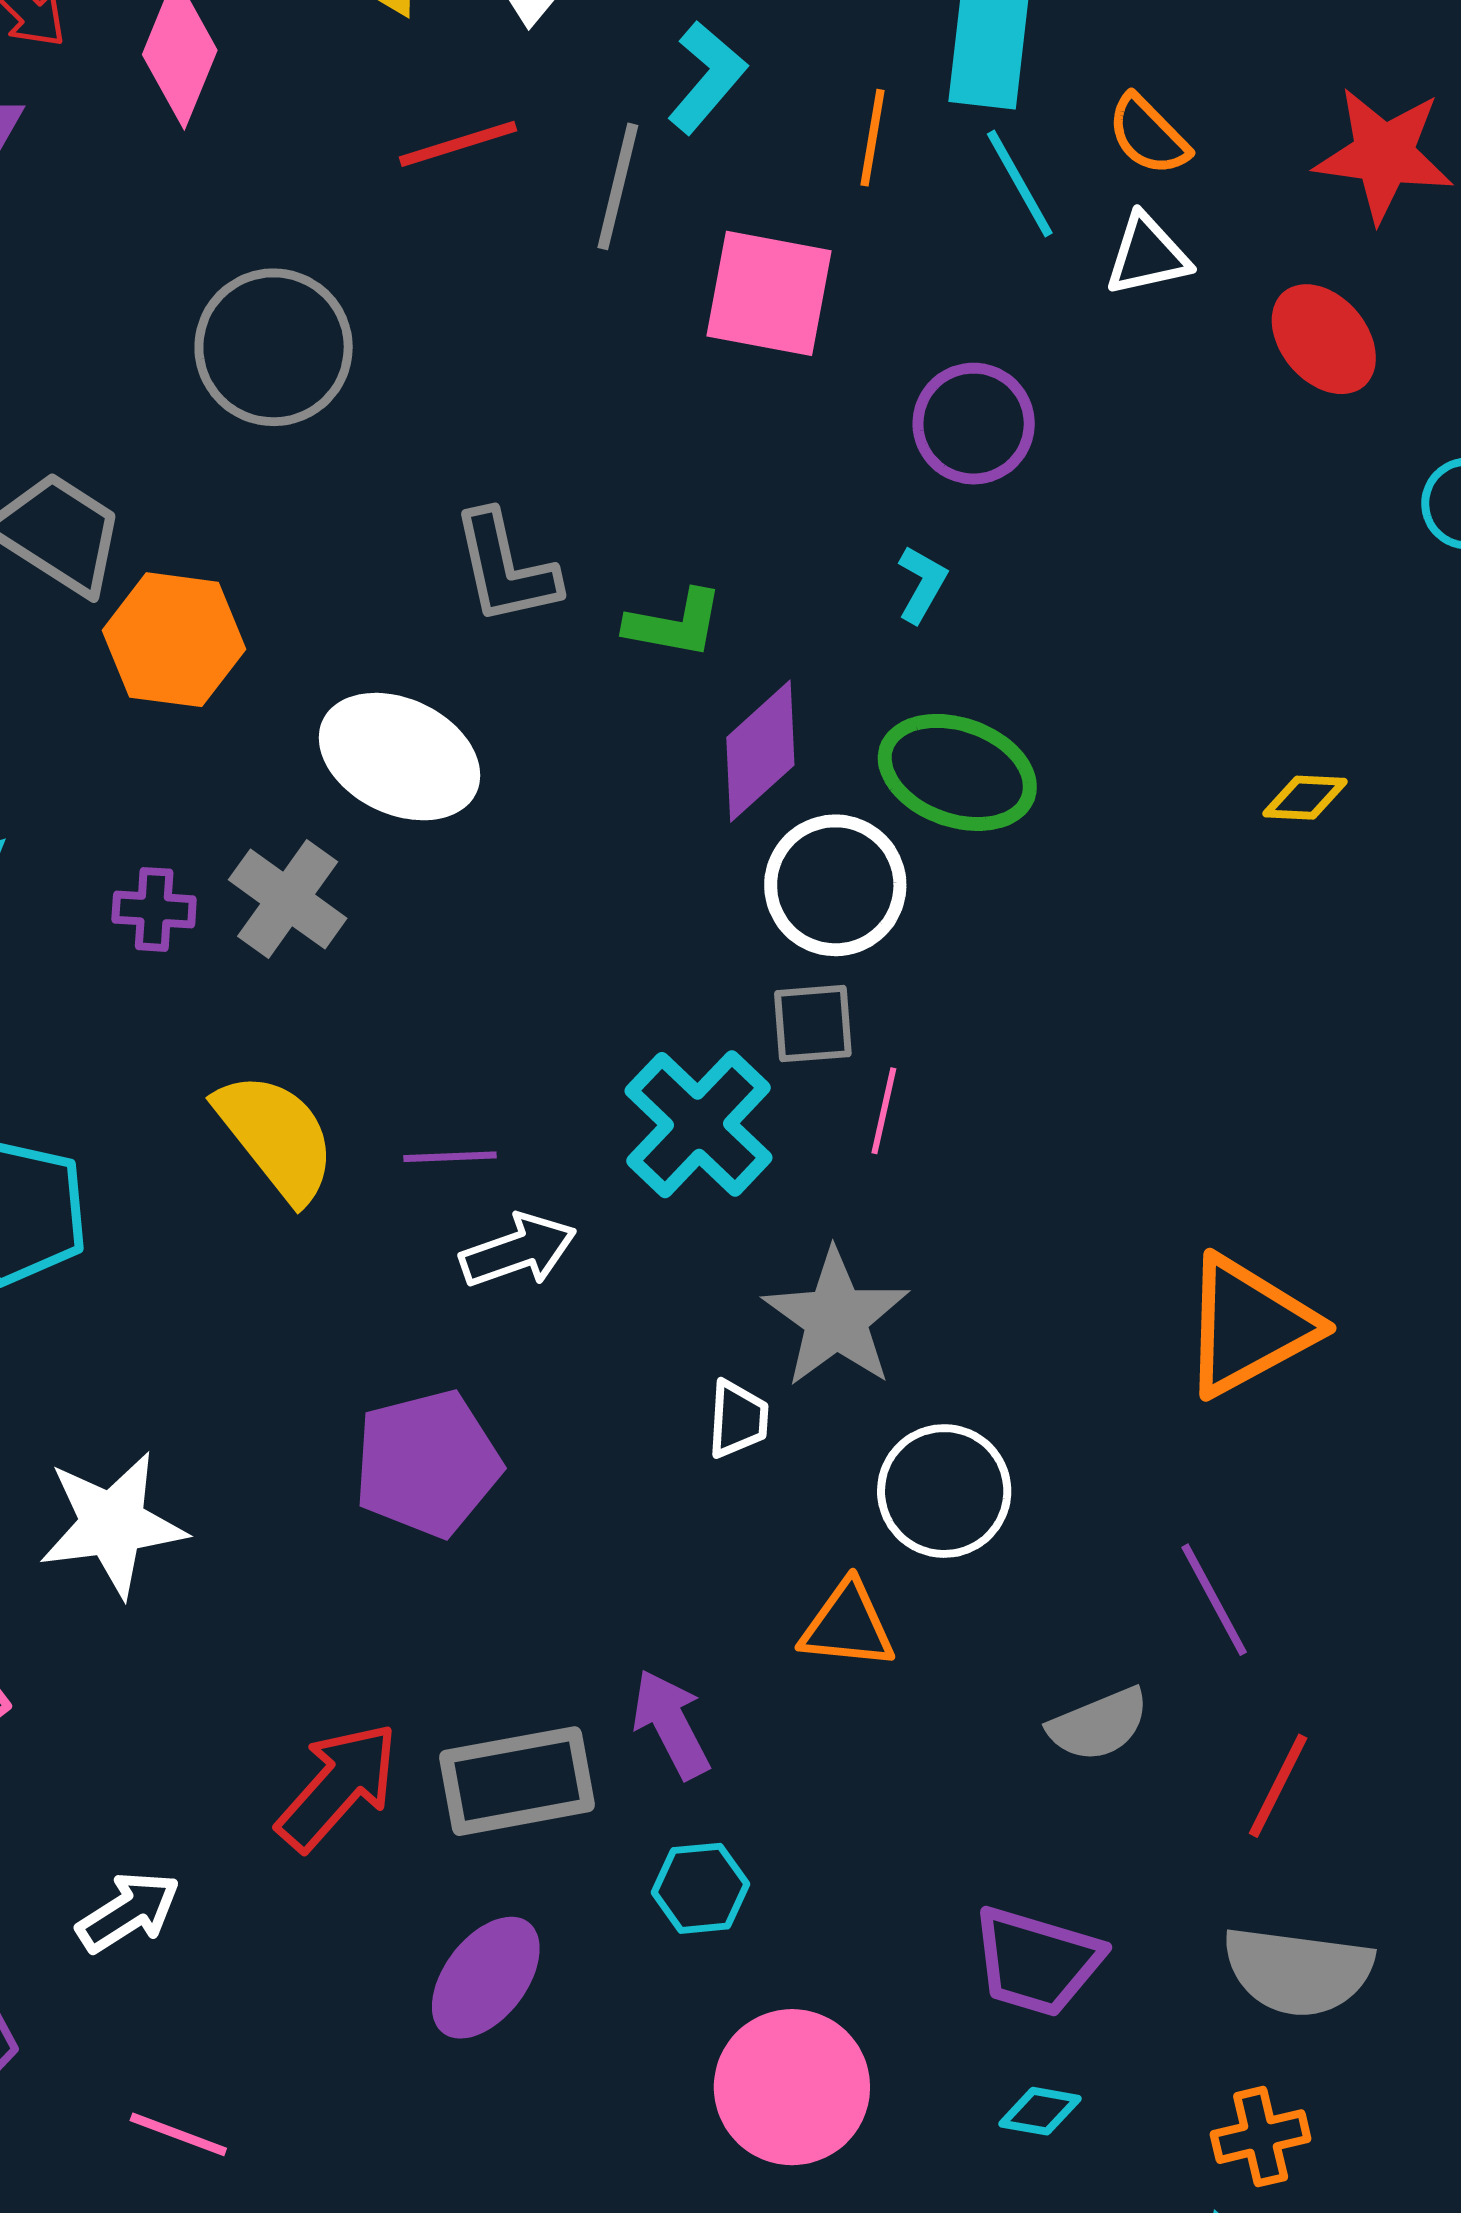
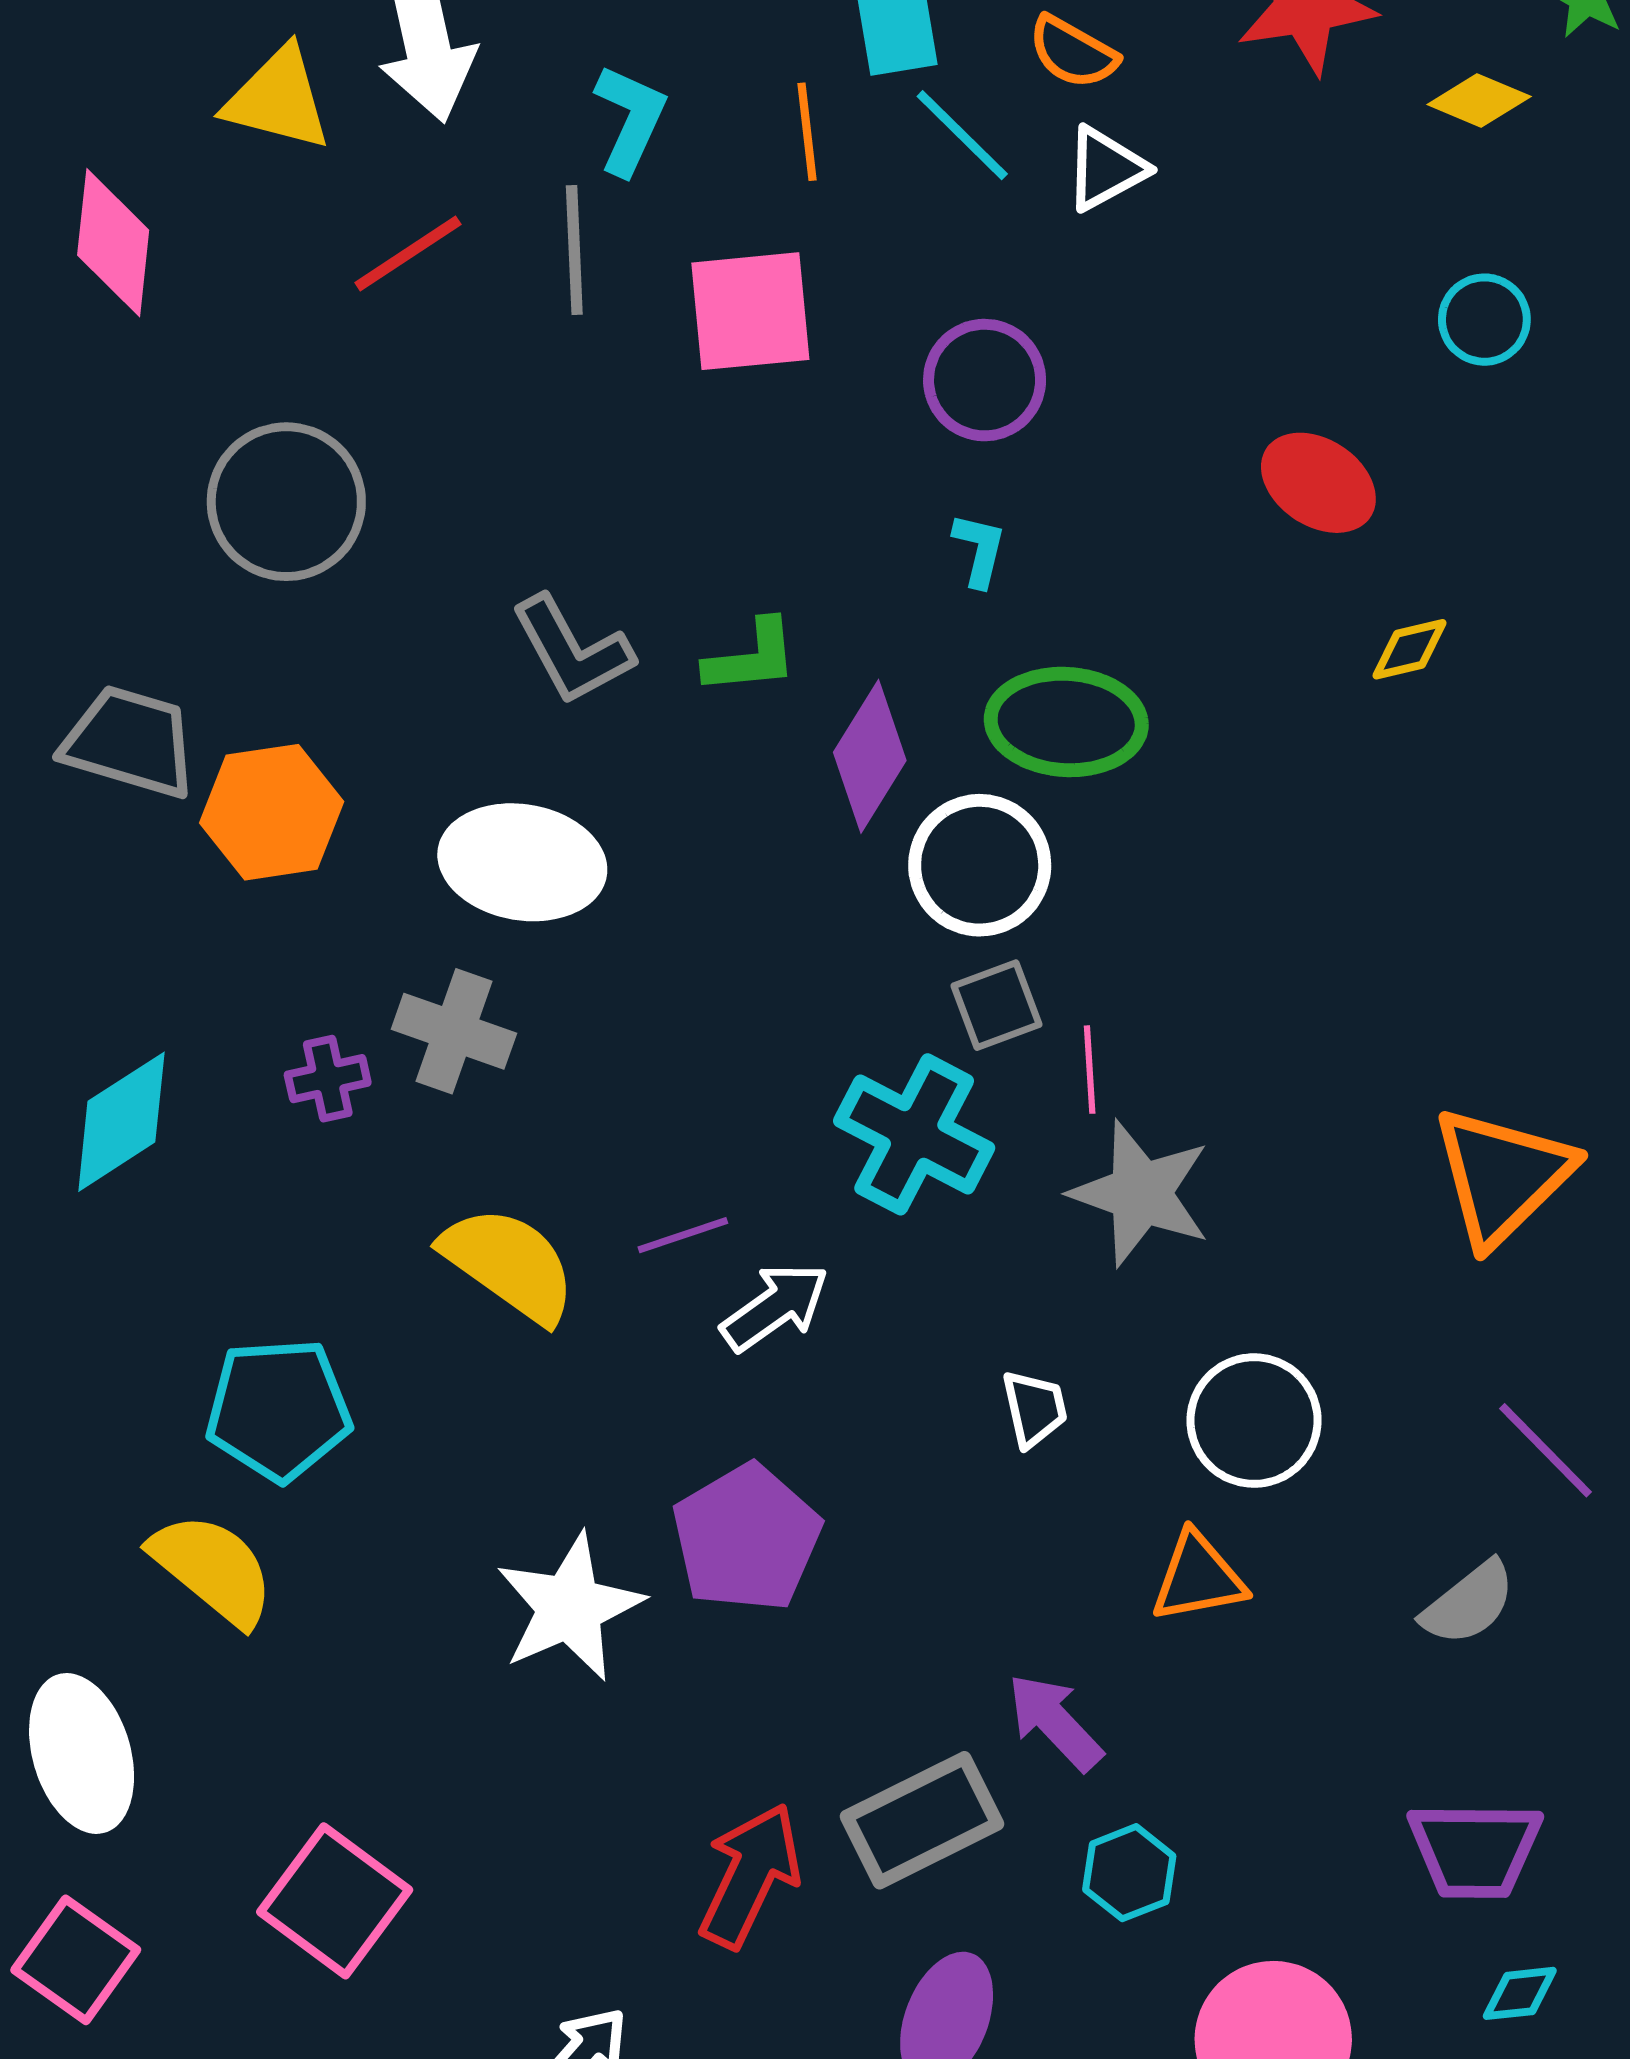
red ellipse: (1324, 339) -> (1318, 483), moved
gray star: (836, 1318) -> (1141, 1193), moved
white star: (112, 1524) -> (570, 1607), moved

